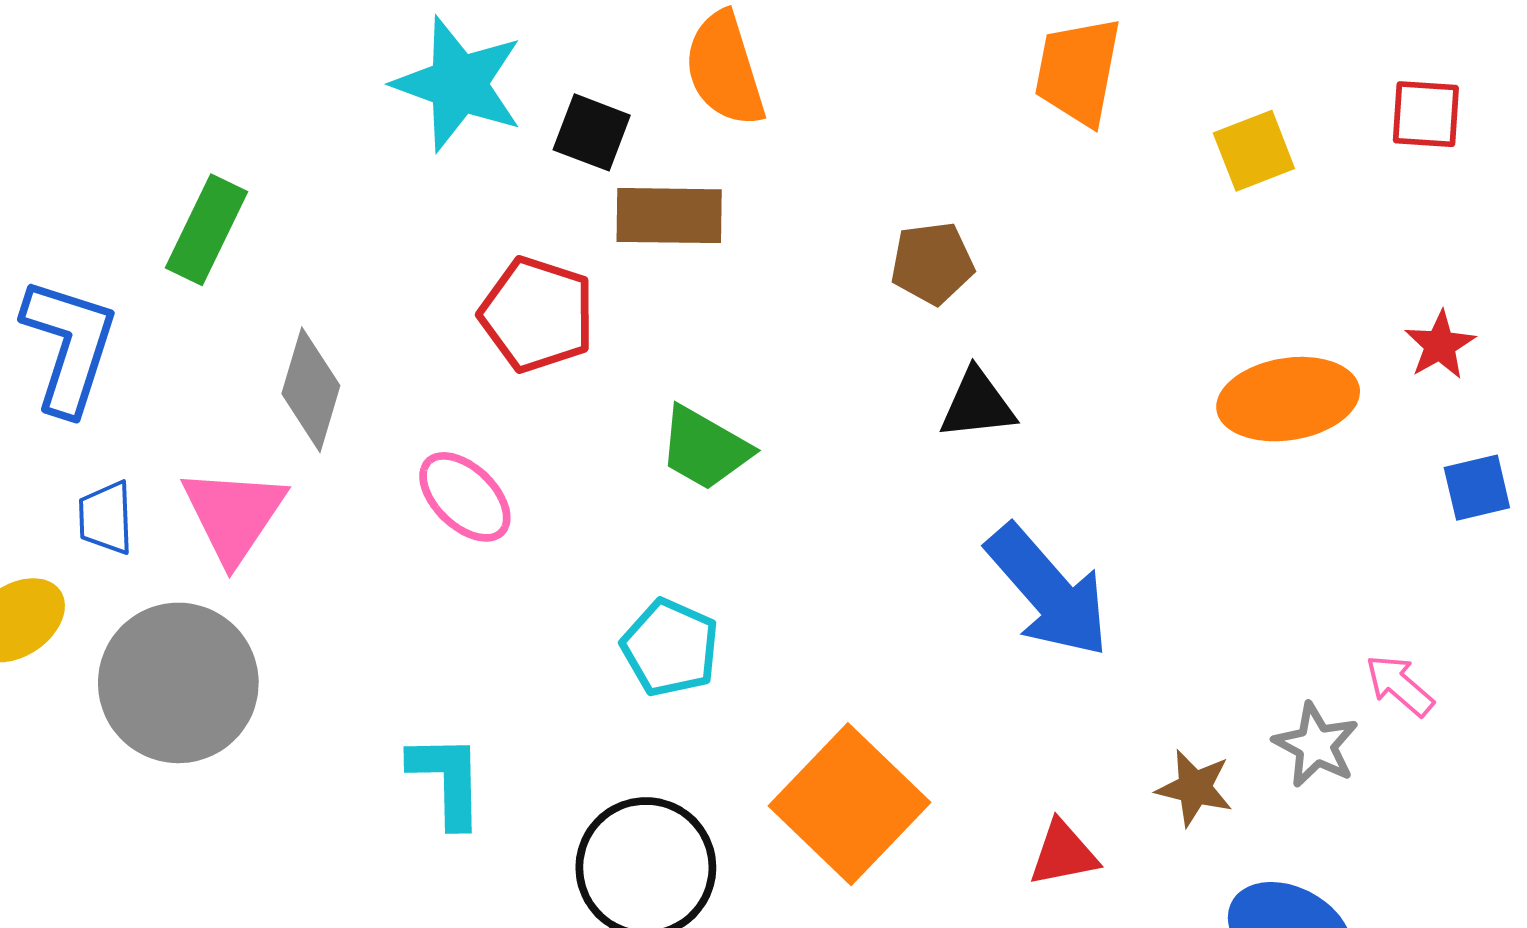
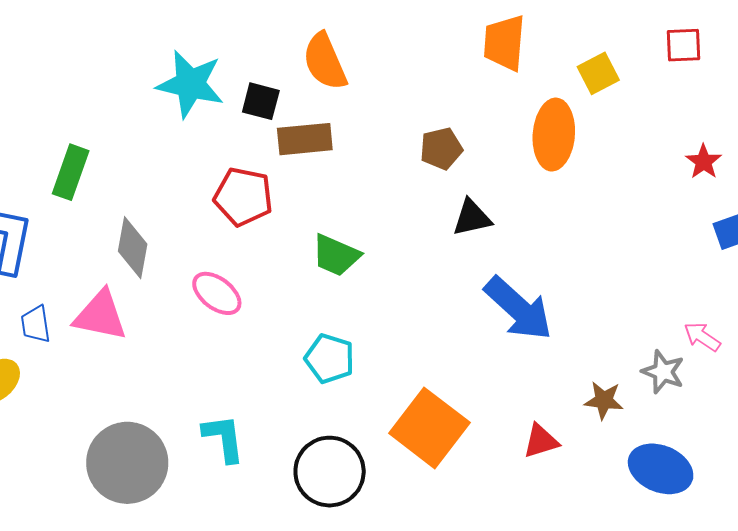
orange ellipse: (1288, 399) -> (554, 135), moved, turned -70
pink triangle: (234, 515) -> (100, 315), turned -46
gray circle: (178, 683) -> (127, 463), moved

